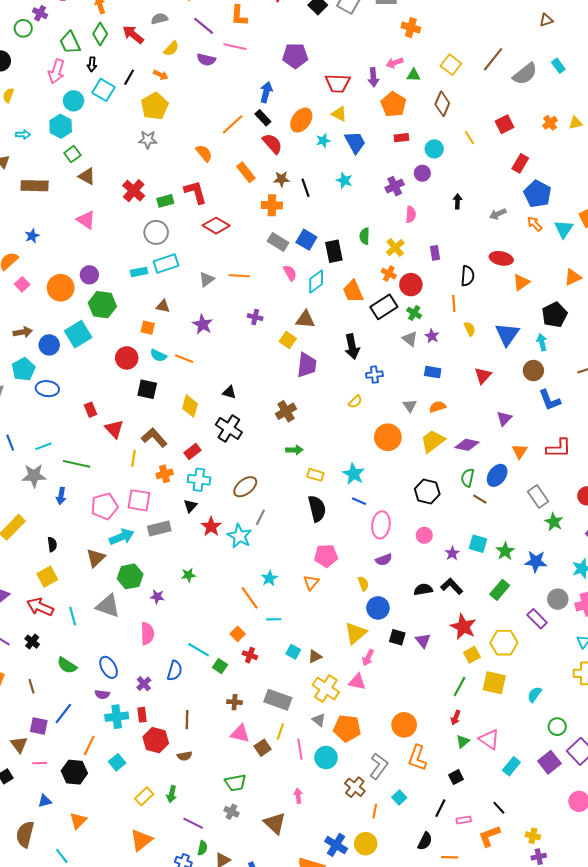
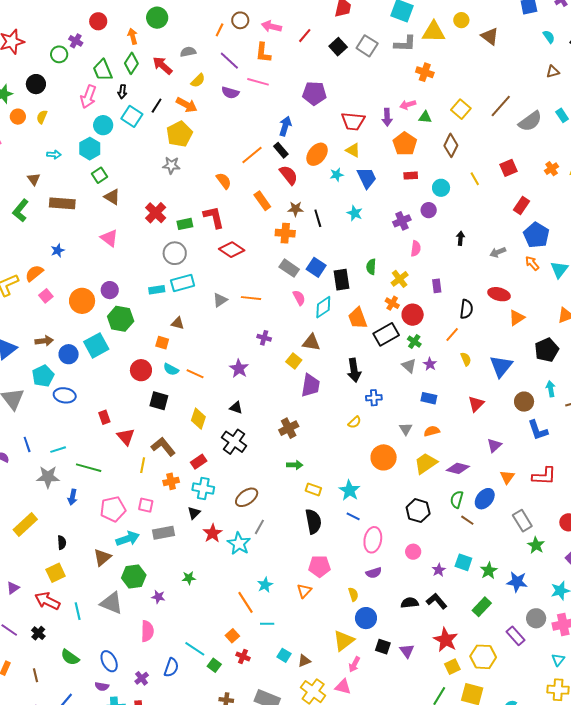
orange arrow: (161, 75) -> (187, 105), size x1.5
orange line: (454, 304) -> (452, 335), turned 42
purple star: (203, 324) -> (239, 368), moved
cyan arrow: (542, 342) -> (551, 389), moved
pink square: (139, 500) -> (146, 505), size x0.7

